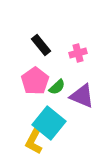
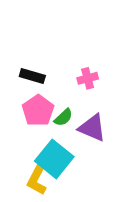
black rectangle: (41, 45) -> (32, 76), moved, turned -35

